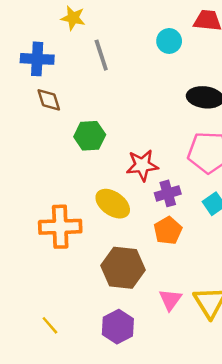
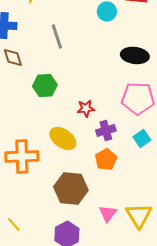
gray line: (101, 55) -> (57, 36), moved
red star: (142, 165) -> (86, 108), size x0.7
yellow line: (50, 325) -> (14, 224), moved

